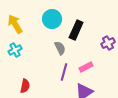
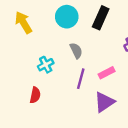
black rectangle: (76, 30) -> (101, 18), moved
cyan cross: (15, 50) -> (46, 65), moved

